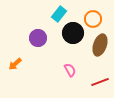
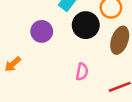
pink semicircle: (70, 70) -> (82, 72), turned 40

